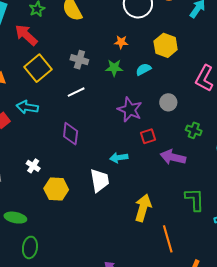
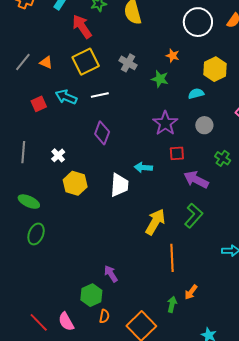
cyan semicircle: (143, 69) -> (196, 94), moved
white line: (76, 92) -> (100, 95), moved
green L-shape: (195, 200) -> (194, 216), moved, turned 30

